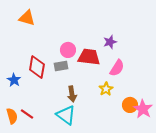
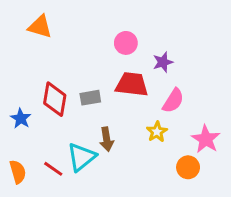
pink circle: (68, 50) -> (126, 43), moved
orange circle: (130, 105) -> (188, 167), moved
pink star: (143, 109) -> (206, 139), moved
red line: (27, 114) -> (53, 169), moved
cyan triangle: (66, 115) -> (81, 157), moved, turned 45

